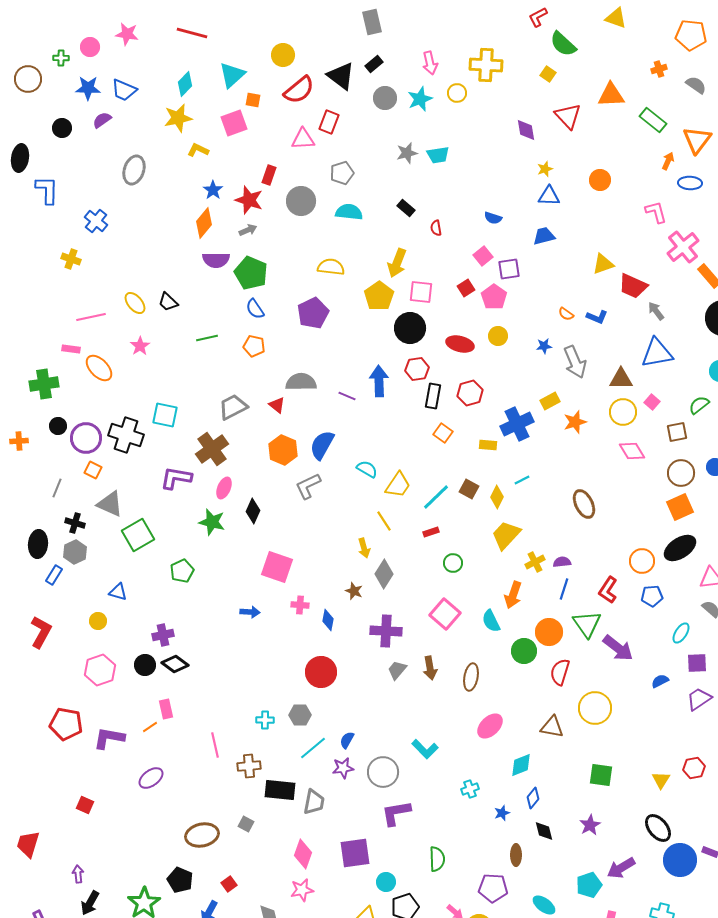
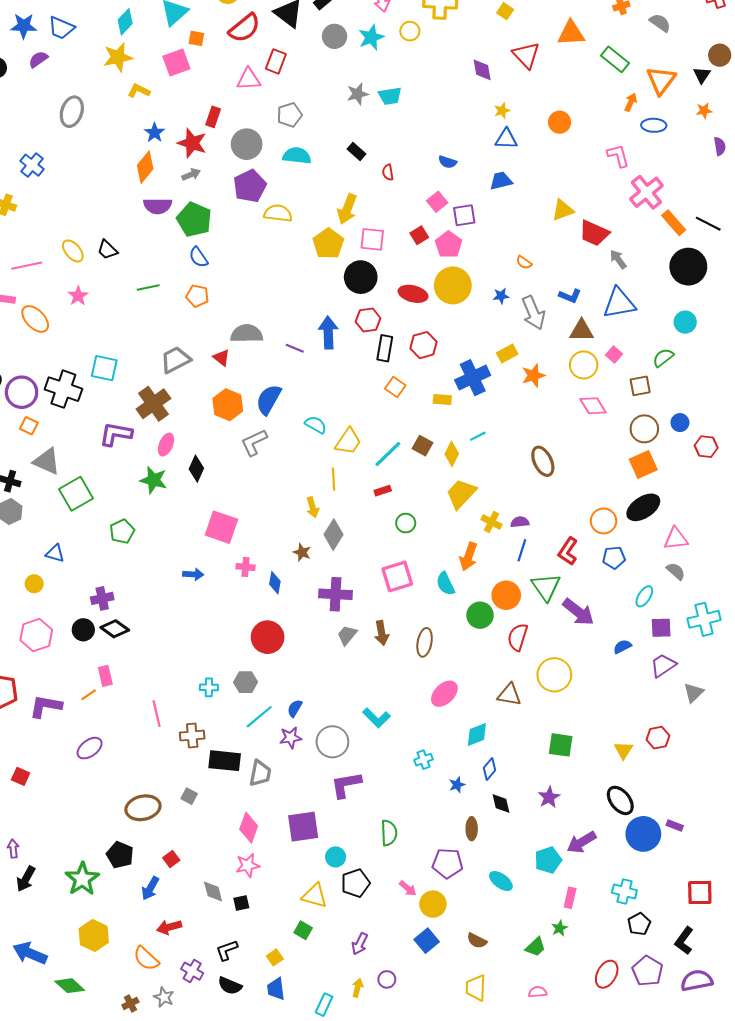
purple pentagon: (313, 313) -> (250, 186), moved
blue L-shape: (597, 317) -> (570, 296), moved
yellow circle: (498, 336) -> (453, 285), size x1.8
yellow line: (384, 521) -> (333, 479), turned 30
yellow cross: (535, 562) -> (492, 522), turned -36
pink square: (445, 614) -> (397, 576), turned 32

